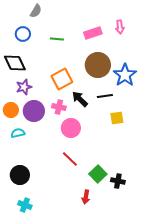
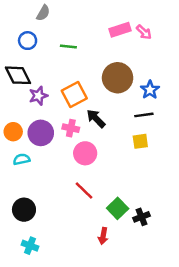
pink arrow: (120, 27) -> (144, 32), turned -40
pink rectangle: (93, 33) -> (120, 30), moved
blue star: (125, 75) -> (150, 90), size x0.7
purple star: (24, 87) -> (38, 96), moved
black line: (105, 96) -> (144, 115), moved
black cross: (118, 181) -> (142, 217), turned -32

